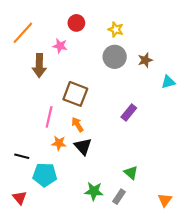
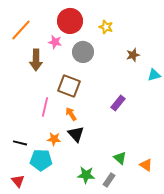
red circle: (76, 23) -> (70, 21), size x1.6
gray circle: (115, 57) -> (83, 52), moved
orange star: (59, 143) -> (54, 139), moved
orange triangle: (165, 200) -> (146, 165), moved, turned -32

